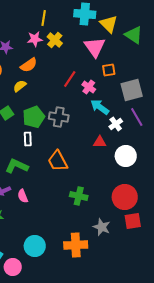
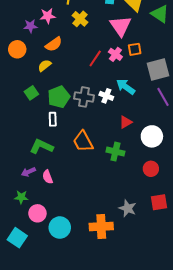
pink star: (35, 39) -> (48, 16), moved
pink cross: (89, 87) -> (115, 54), moved
white cross: (116, 124) -> (106, 96), moved, turned -32
red triangle: (100, 142) -> (126, 122), turned -32
green cross: (79, 196) -> (115, 152), moved
red circle: (125, 197) -> (151, 169), moved, size x0.6
pink circle: (13, 267) -> (37, 213), moved

